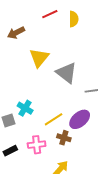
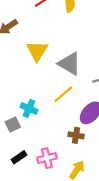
yellow line: (54, 119) -> (63, 94), moved
pink cross: (37, 145) -> (47, 158), moved

